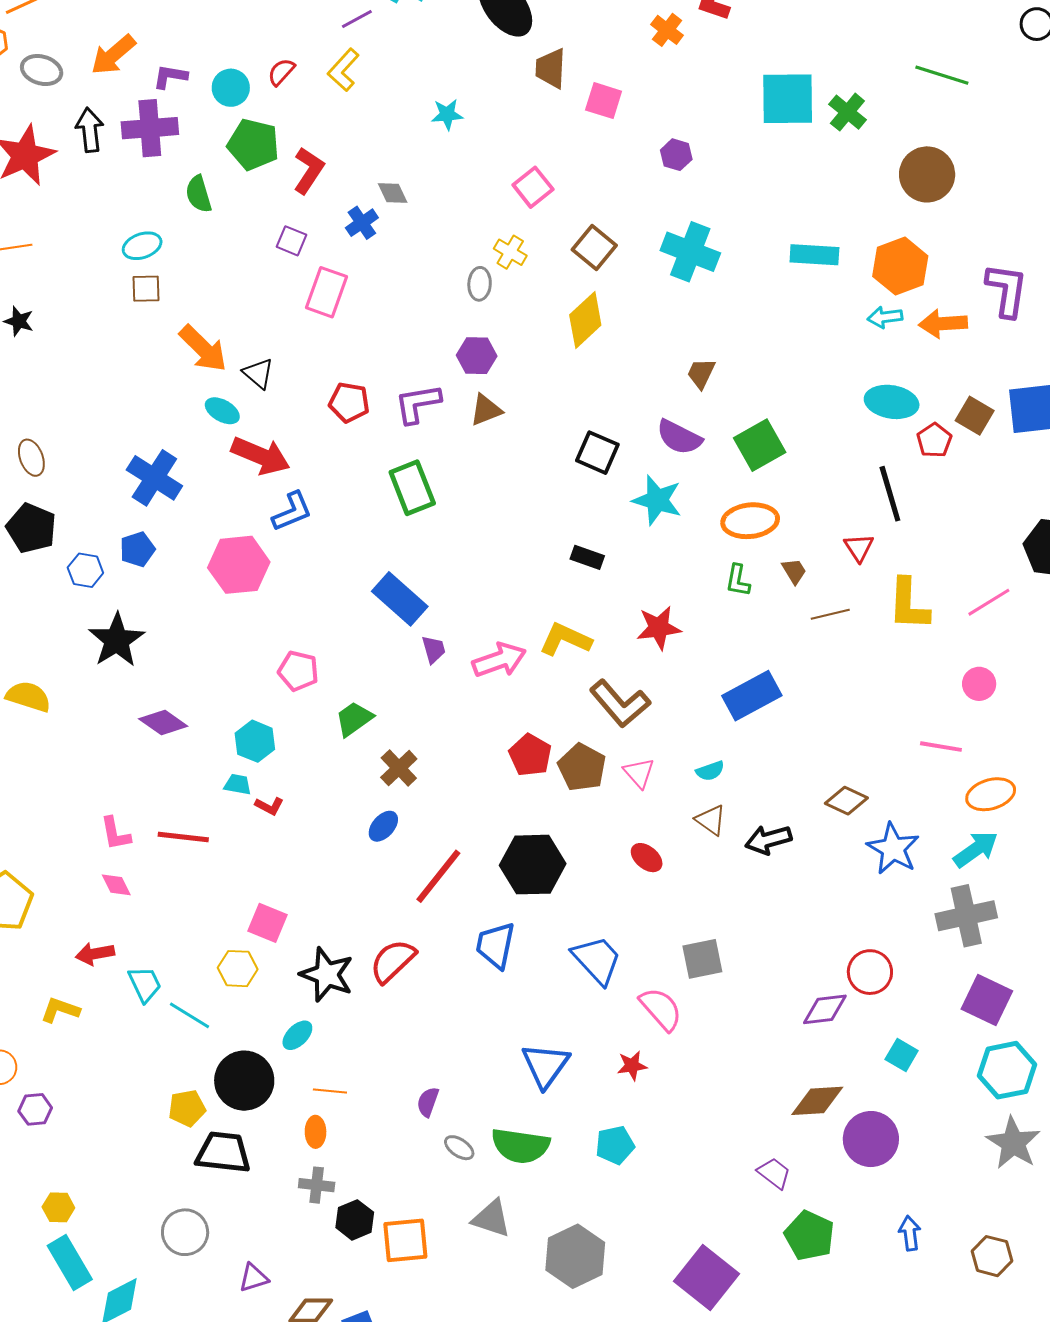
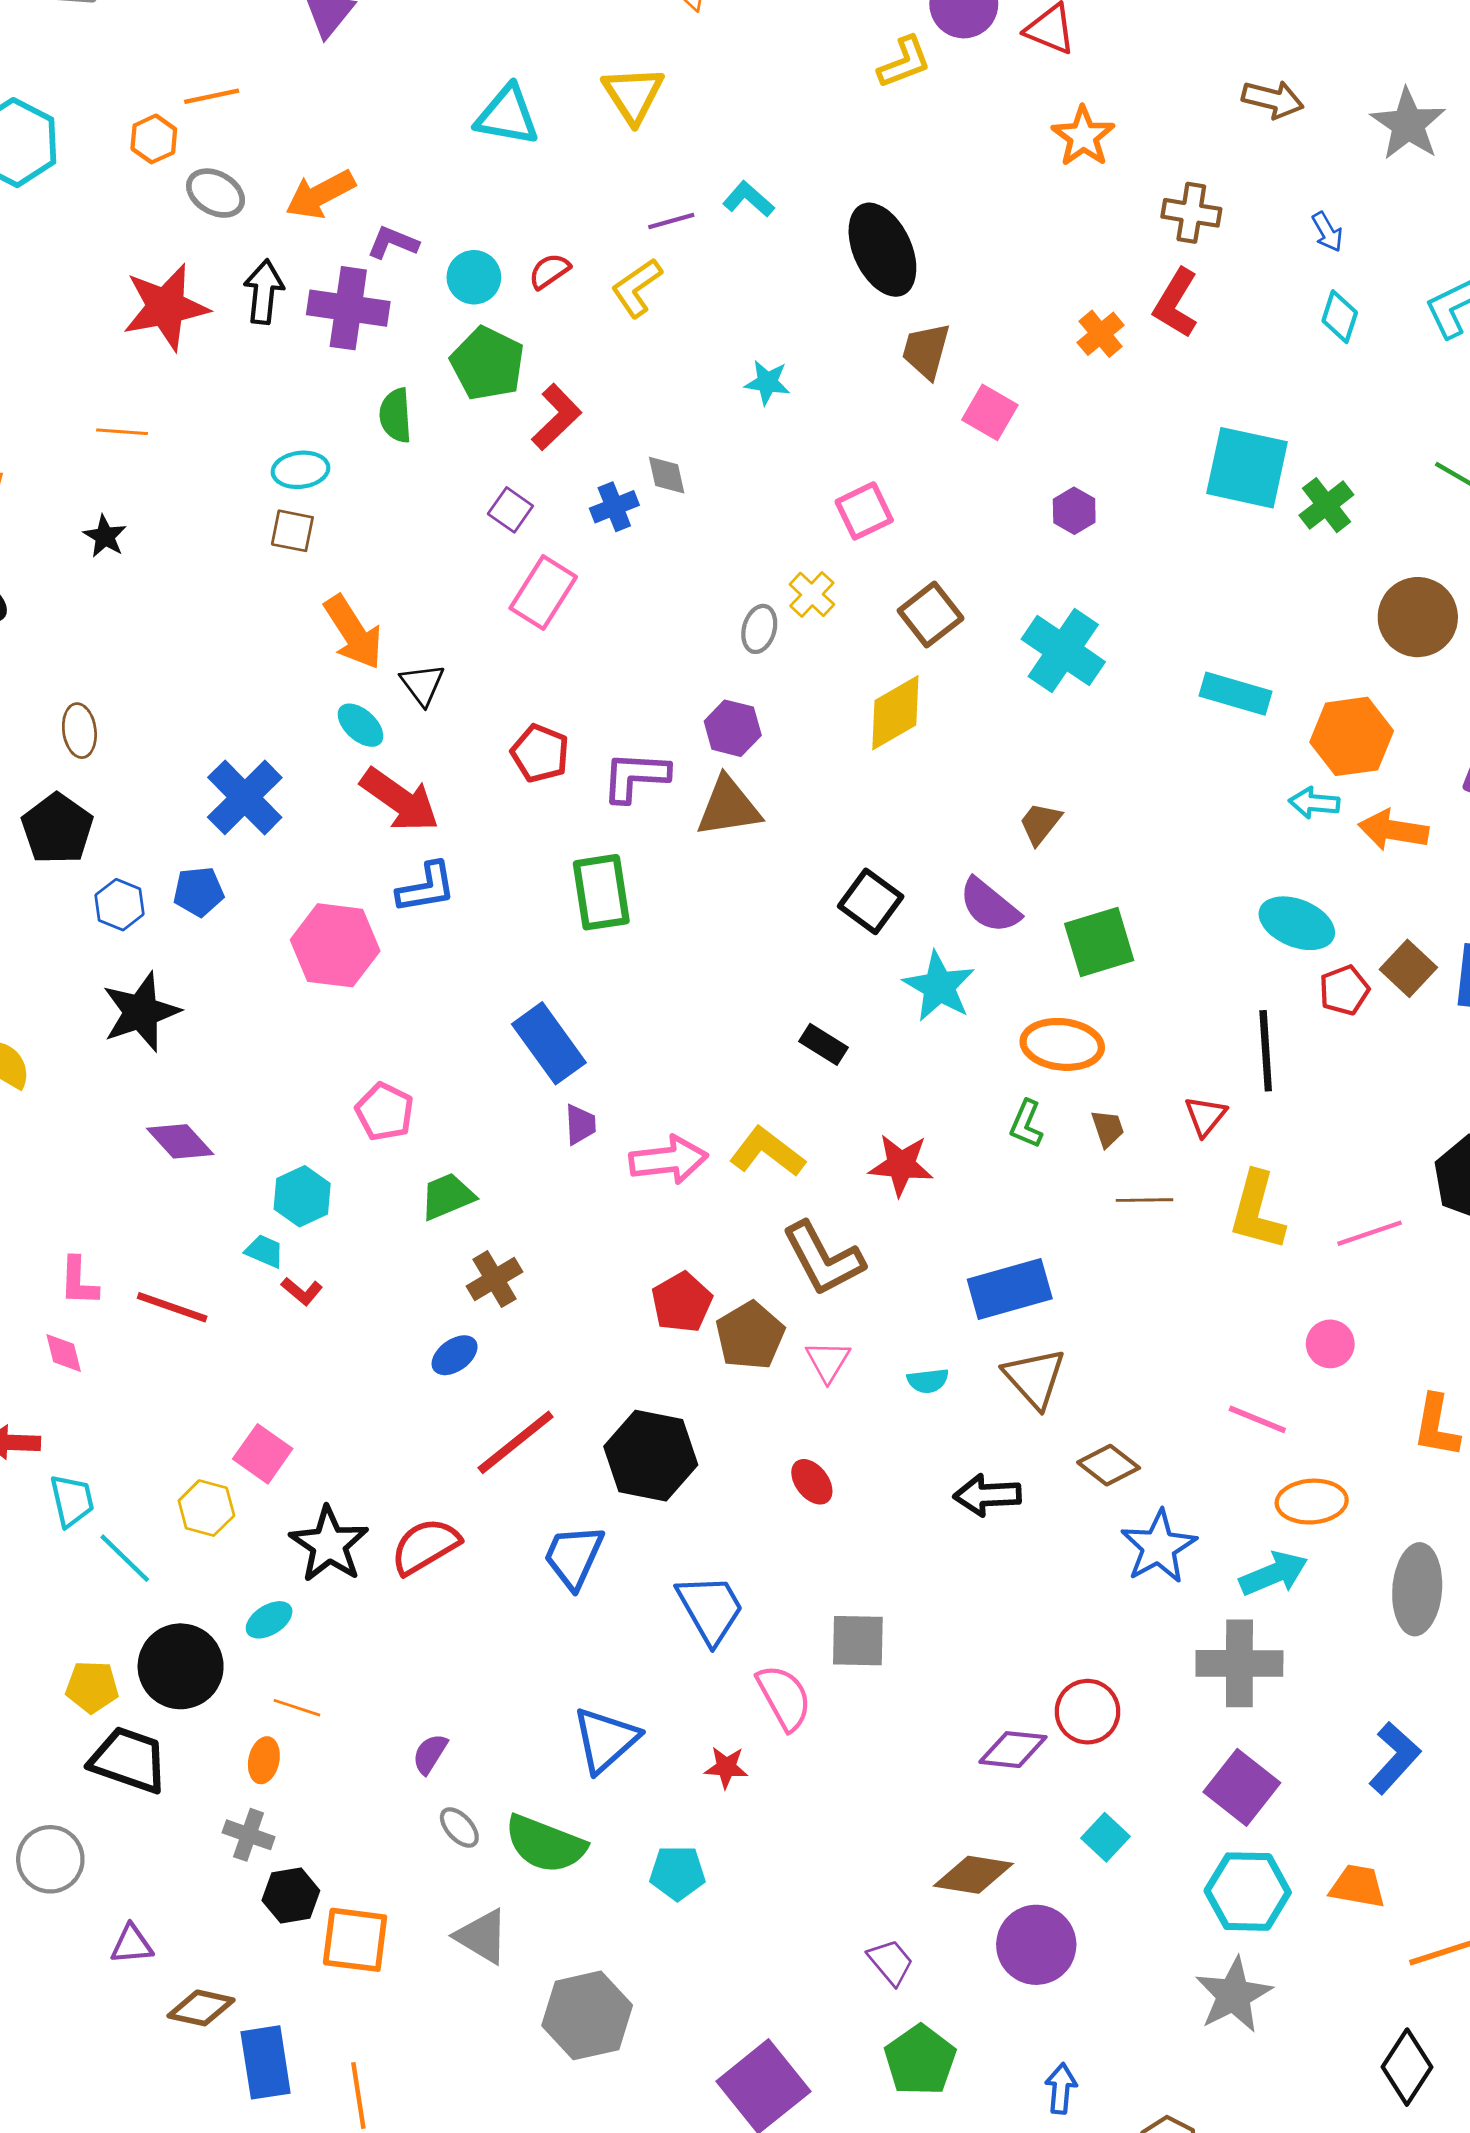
brown triangle: (486, 410) -> (728, 807), size x1.4
brown triangle: (711, 820) -> (1035, 1378), moved, size x1.4

